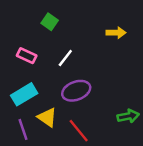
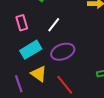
pink rectangle: (27, 56) -> (22, 23), turned 49
cyan rectangle: (24, 94) -> (31, 50), moved

